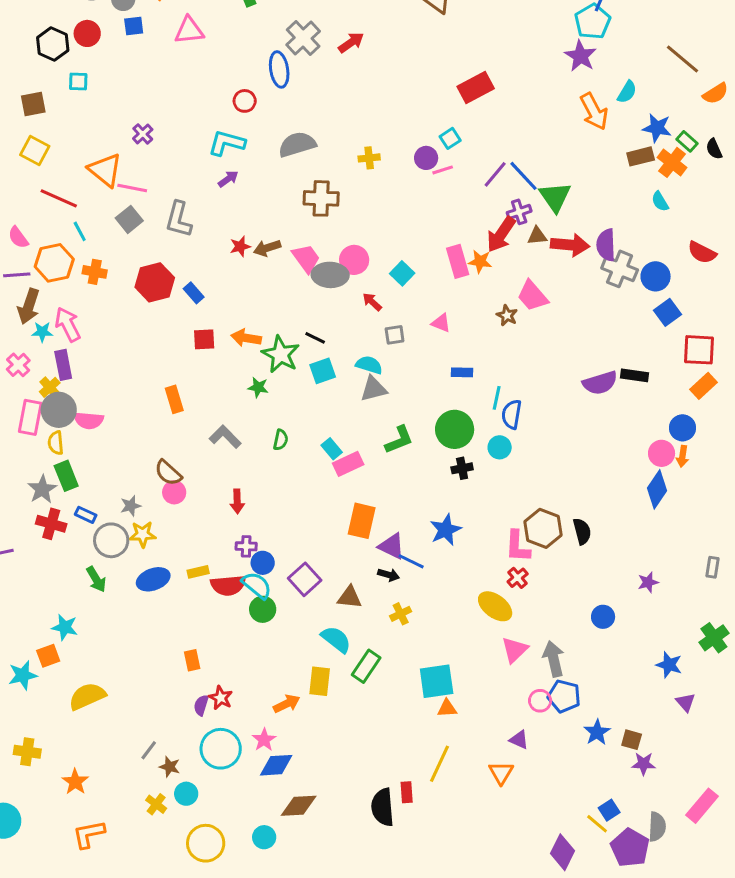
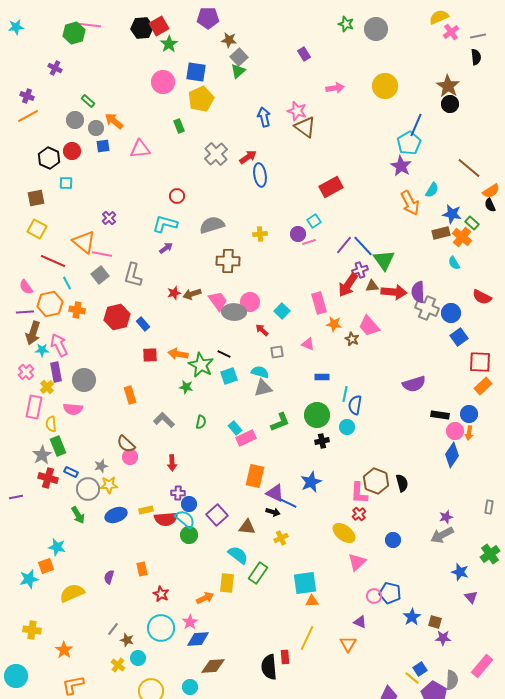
blue ellipse: (279, 69) -> (260, 175), moved
black semicircle: (714, 149) -> (490, 205), moved
orange star: (480, 261) -> (334, 324), moved
black rectangle: (635, 375) -> (440, 415), moved
gray circle: (59, 410) -> (84, 380), moved
blue circle: (603, 617) -> (393, 540), moved
gray arrow: (554, 659) -> (442, 535), moved, turned -105
purple semicircle: (201, 705) -> (109, 577), moved

